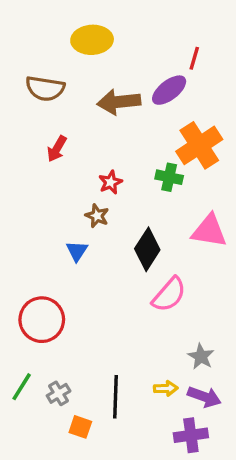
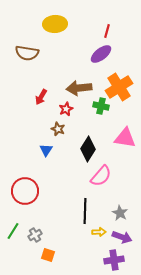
red line: (194, 58) -> (107, 31), moved
brown arrow: (119, 102) -> (79, 88), moved
red arrow: (57, 149) -> (41, 97), moved
black line: (115, 397) -> (85, 211), moved

